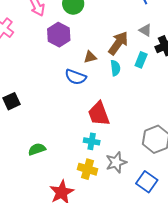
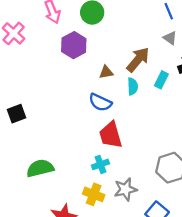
gray triangle: (145, 30) -> (170, 38), moved
blue semicircle: (76, 77) -> (100, 102), moved
cyan cross: (92, 141) -> (100, 164), turned -35
green semicircle: (37, 149) -> (40, 168), size x1.4

